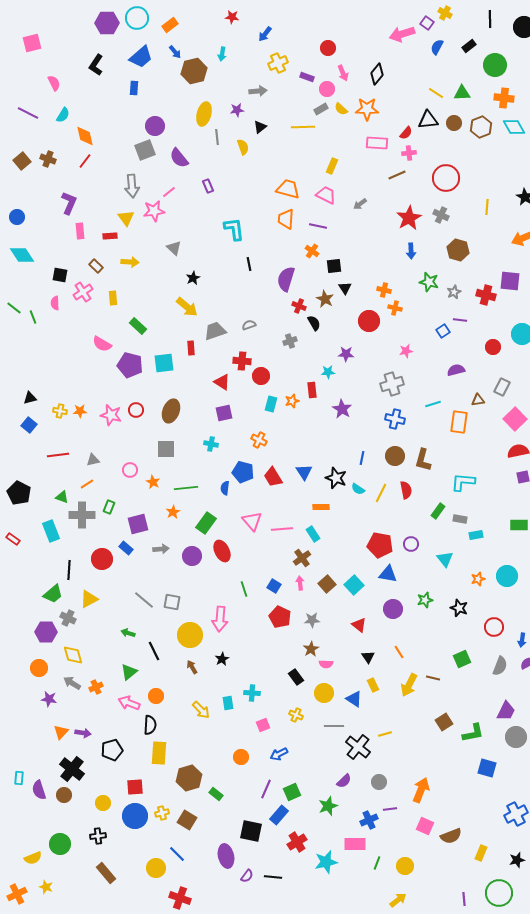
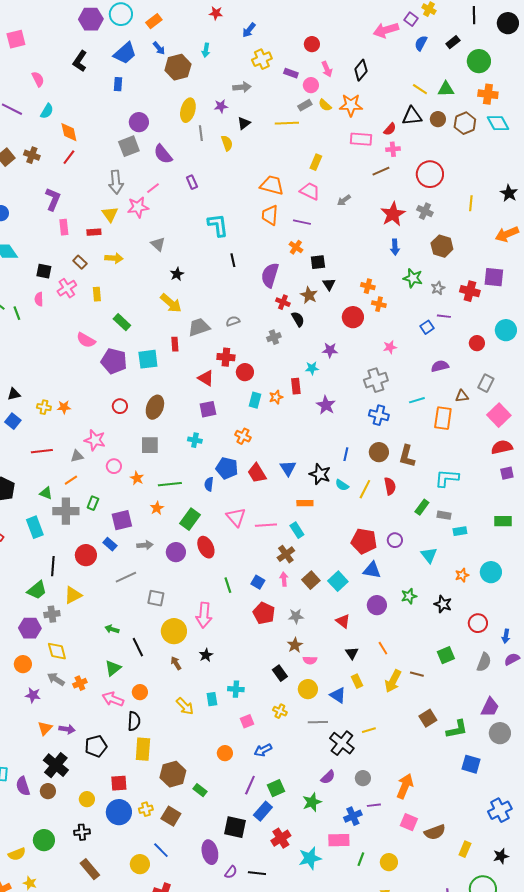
pink star: (111, 415) -> (95, 440), moved
gray line: (144, 600) -> (126, 577), moved, turned -65
gray cross: (68, 618) -> (52, 614), turned -35

